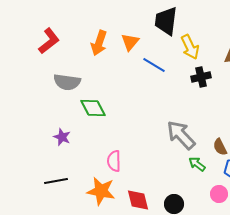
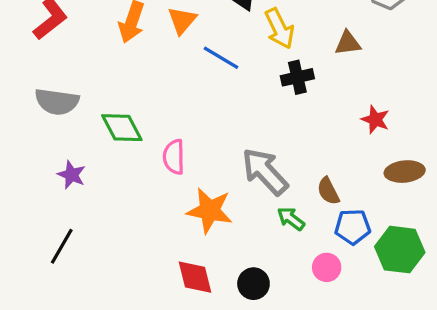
gray semicircle: (67, 82) -> (57, 102), moved
pink semicircle: (114, 161) -> (174, 157), moved
black line: (56, 181) -> (62, 246), turned -50
orange star: (101, 191) -> (210, 211), moved

